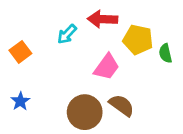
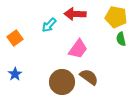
yellow pentagon: (138, 40) -> (116, 17), moved

